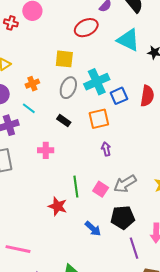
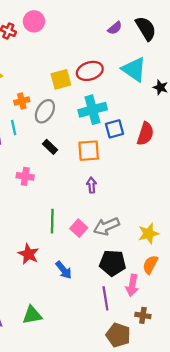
red ellipse: (86, 28) -> (90, 71), moved
yellow square: (64, 59) -> (61, 79), turned -30
gray ellipse: (68, 88) -> (45, 111), moved
cyan line: (29, 108) -> (14, 127), turned 32
red star: (58, 206) -> (29, 254), moved
black pentagon: (123, 217) -> (113, 263), moved

